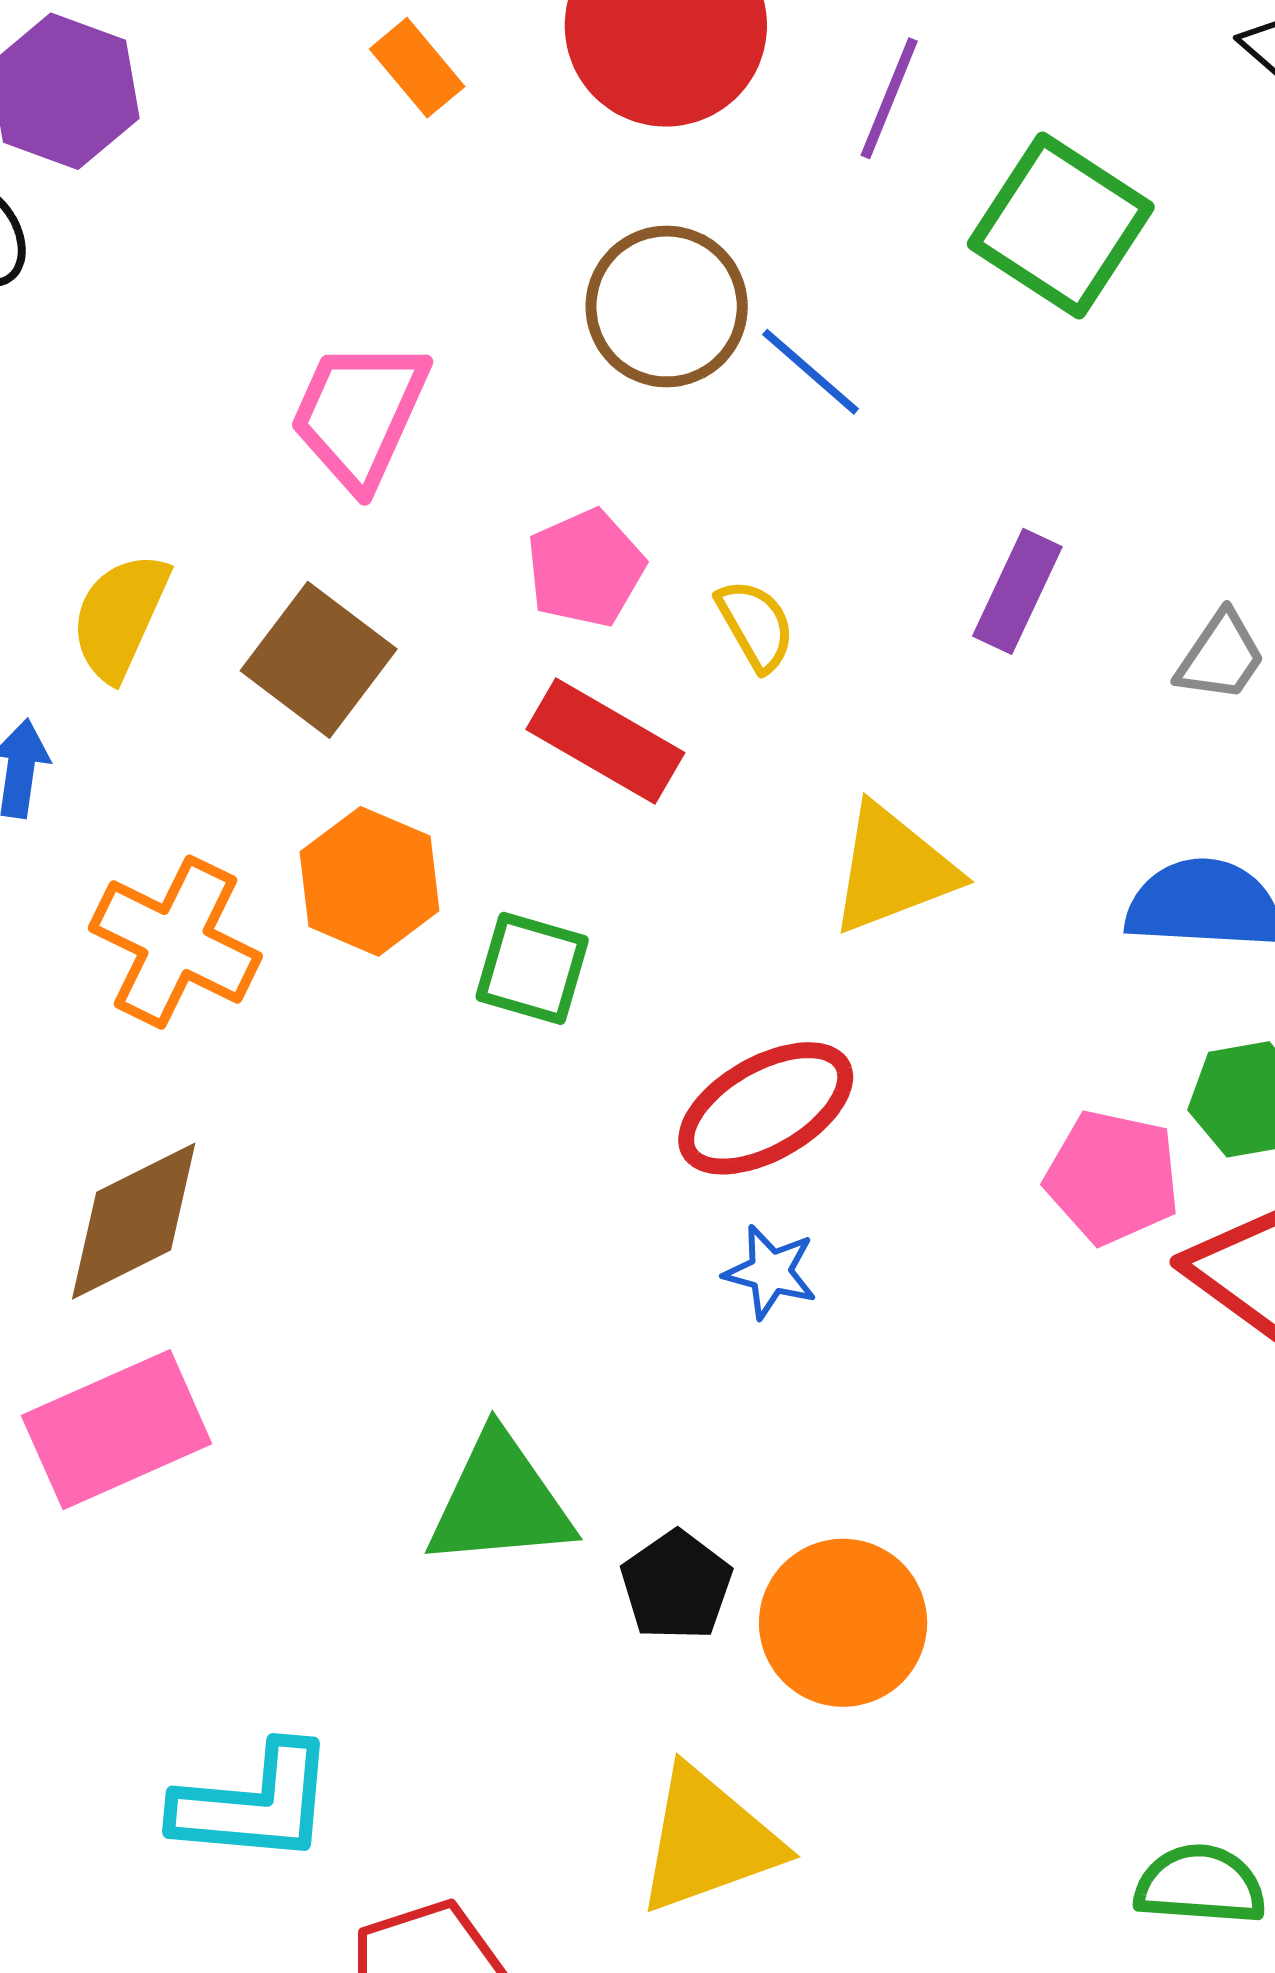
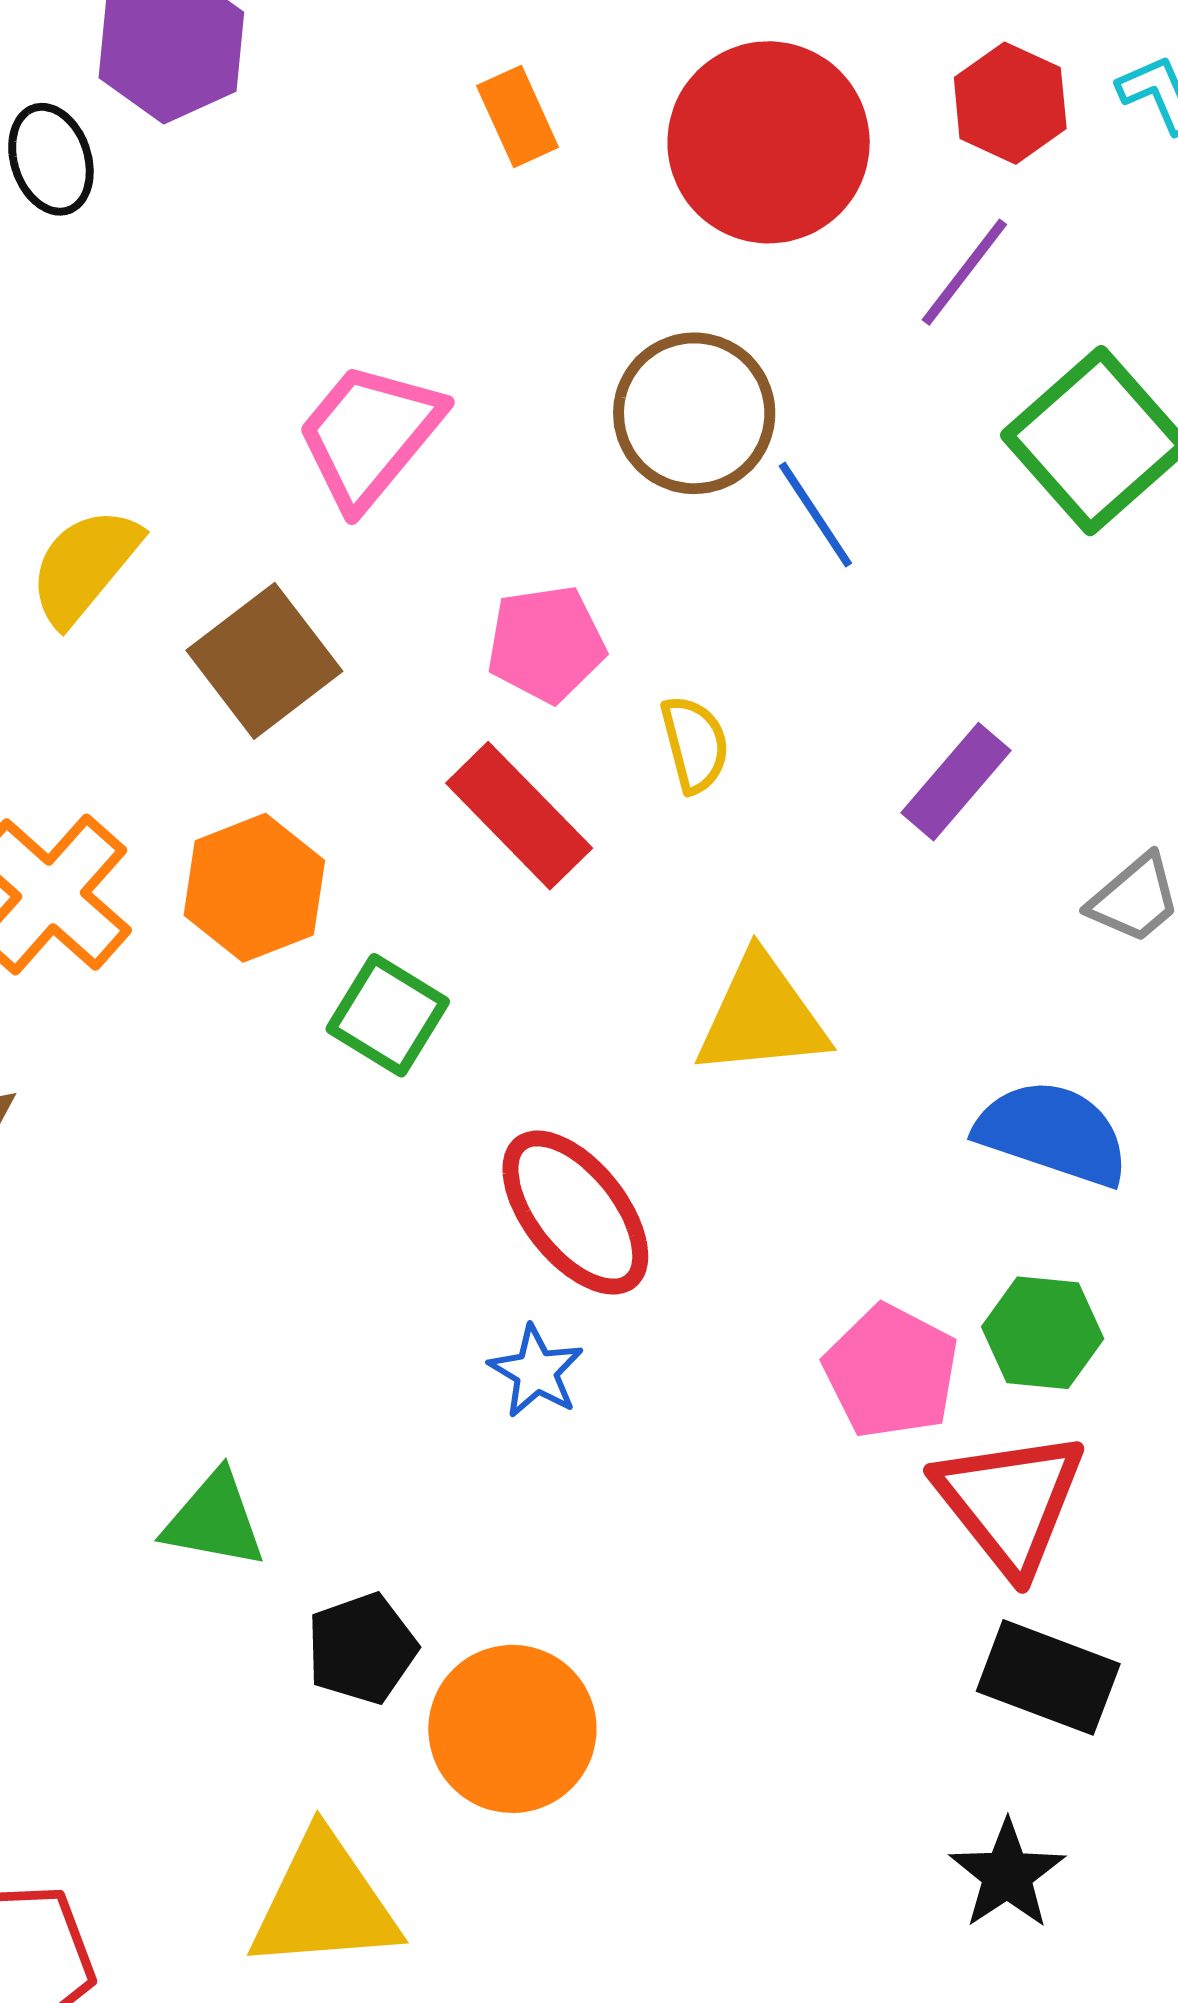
red ellipse: (766, 1108) -> (575, 1213), turned 66
green triangle: (500, 1501) -> (214, 1520), size x0.7

